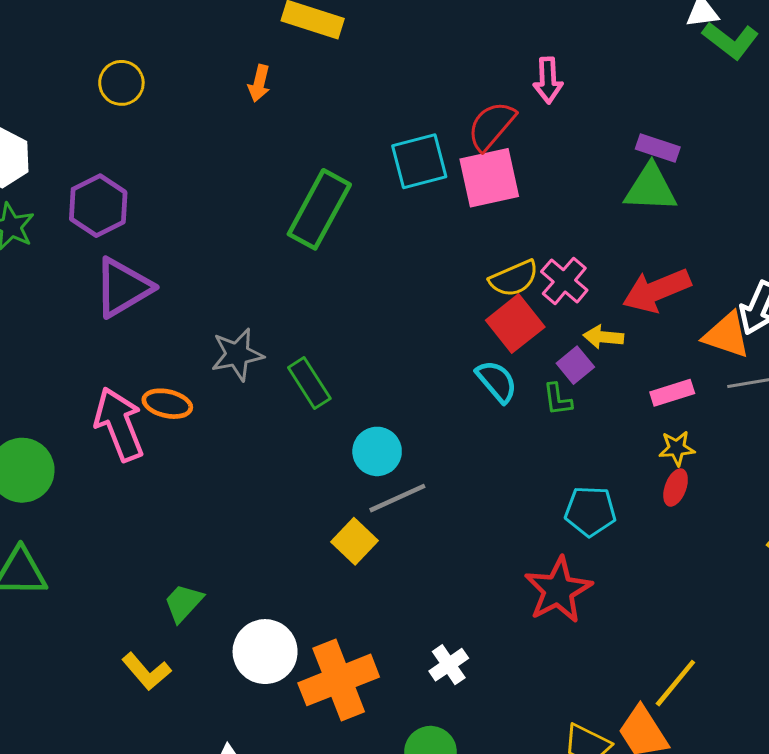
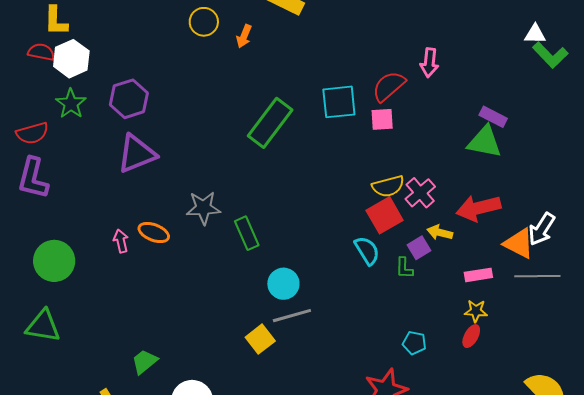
yellow circle: (121, 83) -> (204, 22), moved
pink square: (489, 178) -> (382, 119), size x0.6
pink arrow: (119, 424) -> (121, 241), size x0.5
cyan pentagon: (590, 511) -> (414, 343), size x0.7

